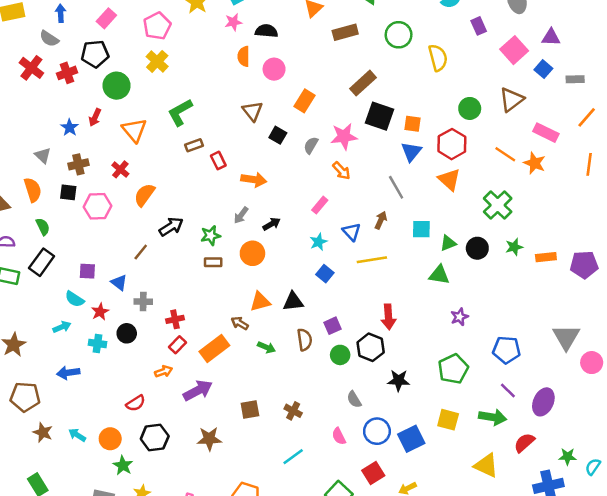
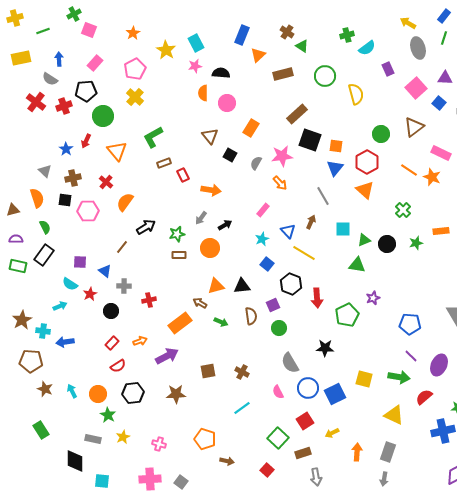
green cross: (498, 205) -> (403, 210), size x0.7
orange rectangle: (546, 257) -> (441, 231), moved
yellow line: (372, 260) -> (304, 253), turned 40
cyan cross: (97, 343) -> (43, 331), moved
red rectangle: (178, 345) -> (112, 343), moved
black hexagon: (371, 347) -> (291, 284), moved
green pentagon: (453, 369) -> (347, 315), moved
gray semicircle: (354, 399) -> (290, 363), size x1.5
cyan arrow: (77, 435) -> (72, 391), turned 32

